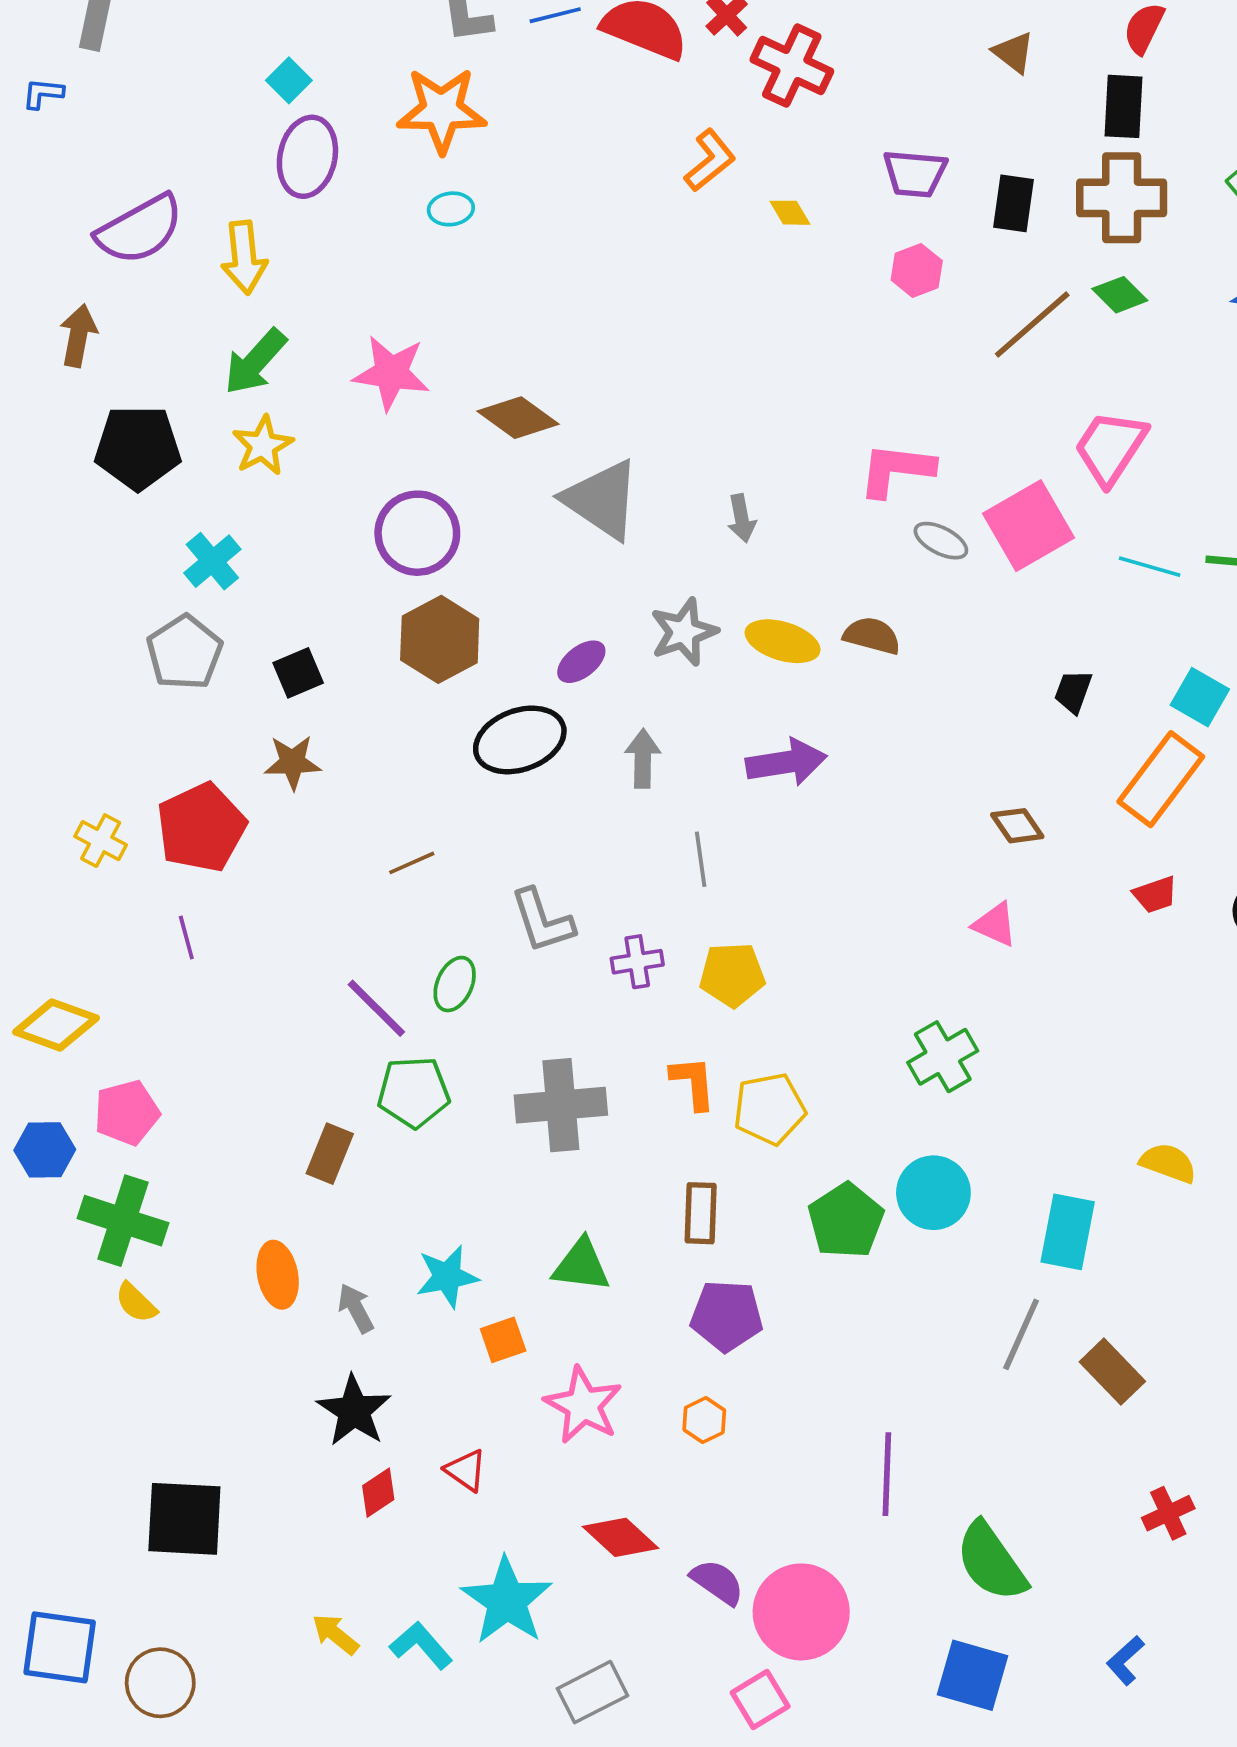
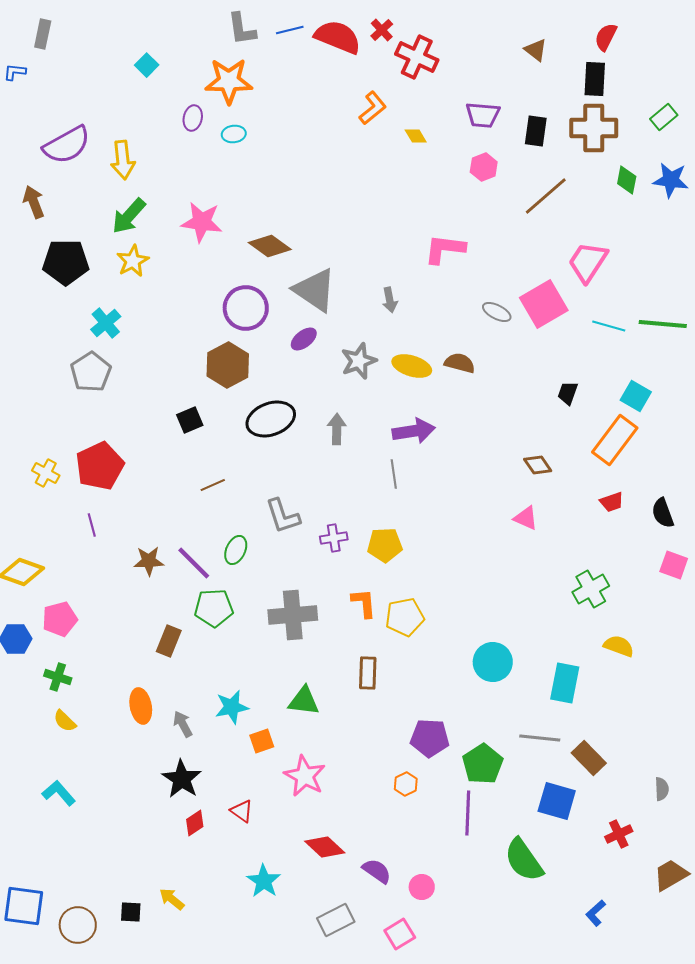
purple ellipse: (307, 157) -> (193, 118), moved, size x0.6
green diamond: (1120, 295) -> (627, 180), moved, turned 56
brown arrow: (78, 336) -> (34, 202), turned -32
pink L-shape: (896, 470) -> (445, 249), moved
purple circle: (417, 533) -> (246, 308), moved
purple ellipse: (581, 662) -> (304, 339), moved
black square: (298, 673) -> (190, 420), moved
brown star: (293, 762) -> (149, 561), moved
gray line: (701, 859) -> (394, 474), moved
green cross: (943, 1057) -> (591, 589), moved
green cross: (123, 1221) -> (58, 677), size x0.6
green pentagon: (846, 1221) -> (483, 764), moved
purple pentagon: (727, 1316) -> (430, 738), moved
gray line: (1021, 1334) -> (540, 738), turned 72
orange hexagon: (704, 1420) -> (406, 784), moved
black square: (184, 1519) -> (131, 912), moved, size x0.5
cyan star: (507, 1601) -> (264, 881), size x0.7
pink circle: (801, 1612) -> (422, 887), size x0.5
cyan L-shape: (421, 1645) -> (59, 793), moved
blue square: (973, 1675) -> (557, 801), moved
gray rectangle: (592, 1692) -> (336, 920), moved

